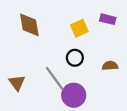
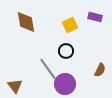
brown semicircle: (110, 66) -> (100, 70), moved, turned 120
brown triangle: (17, 83) -> (15, 86), moved

